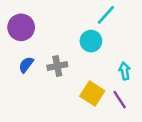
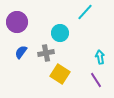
cyan circle: (91, 41) -> (60, 33), moved
yellow square: (92, 93) -> (60, 74), moved

